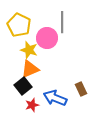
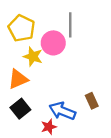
orange triangle: (30, 69) -> (18, 79), moved
black square: (23, 86) -> (20, 109), moved
red star: (32, 105) -> (49, 127), moved

